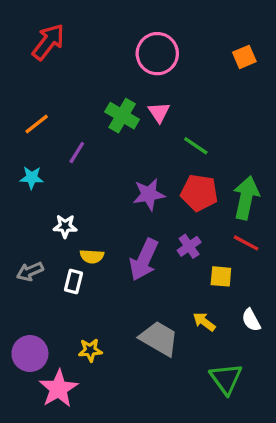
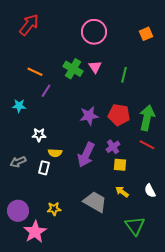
orange line: (37, 124) -> (35, 72), moved, turned 63
green line: (196, 146) -> (124, 75), moved, turned 70
yellow square: (221, 276) -> (120, 165), moved

